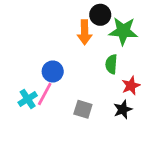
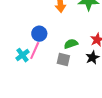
green semicircle: (111, 64) -> (71, 44), moved, turned 72

